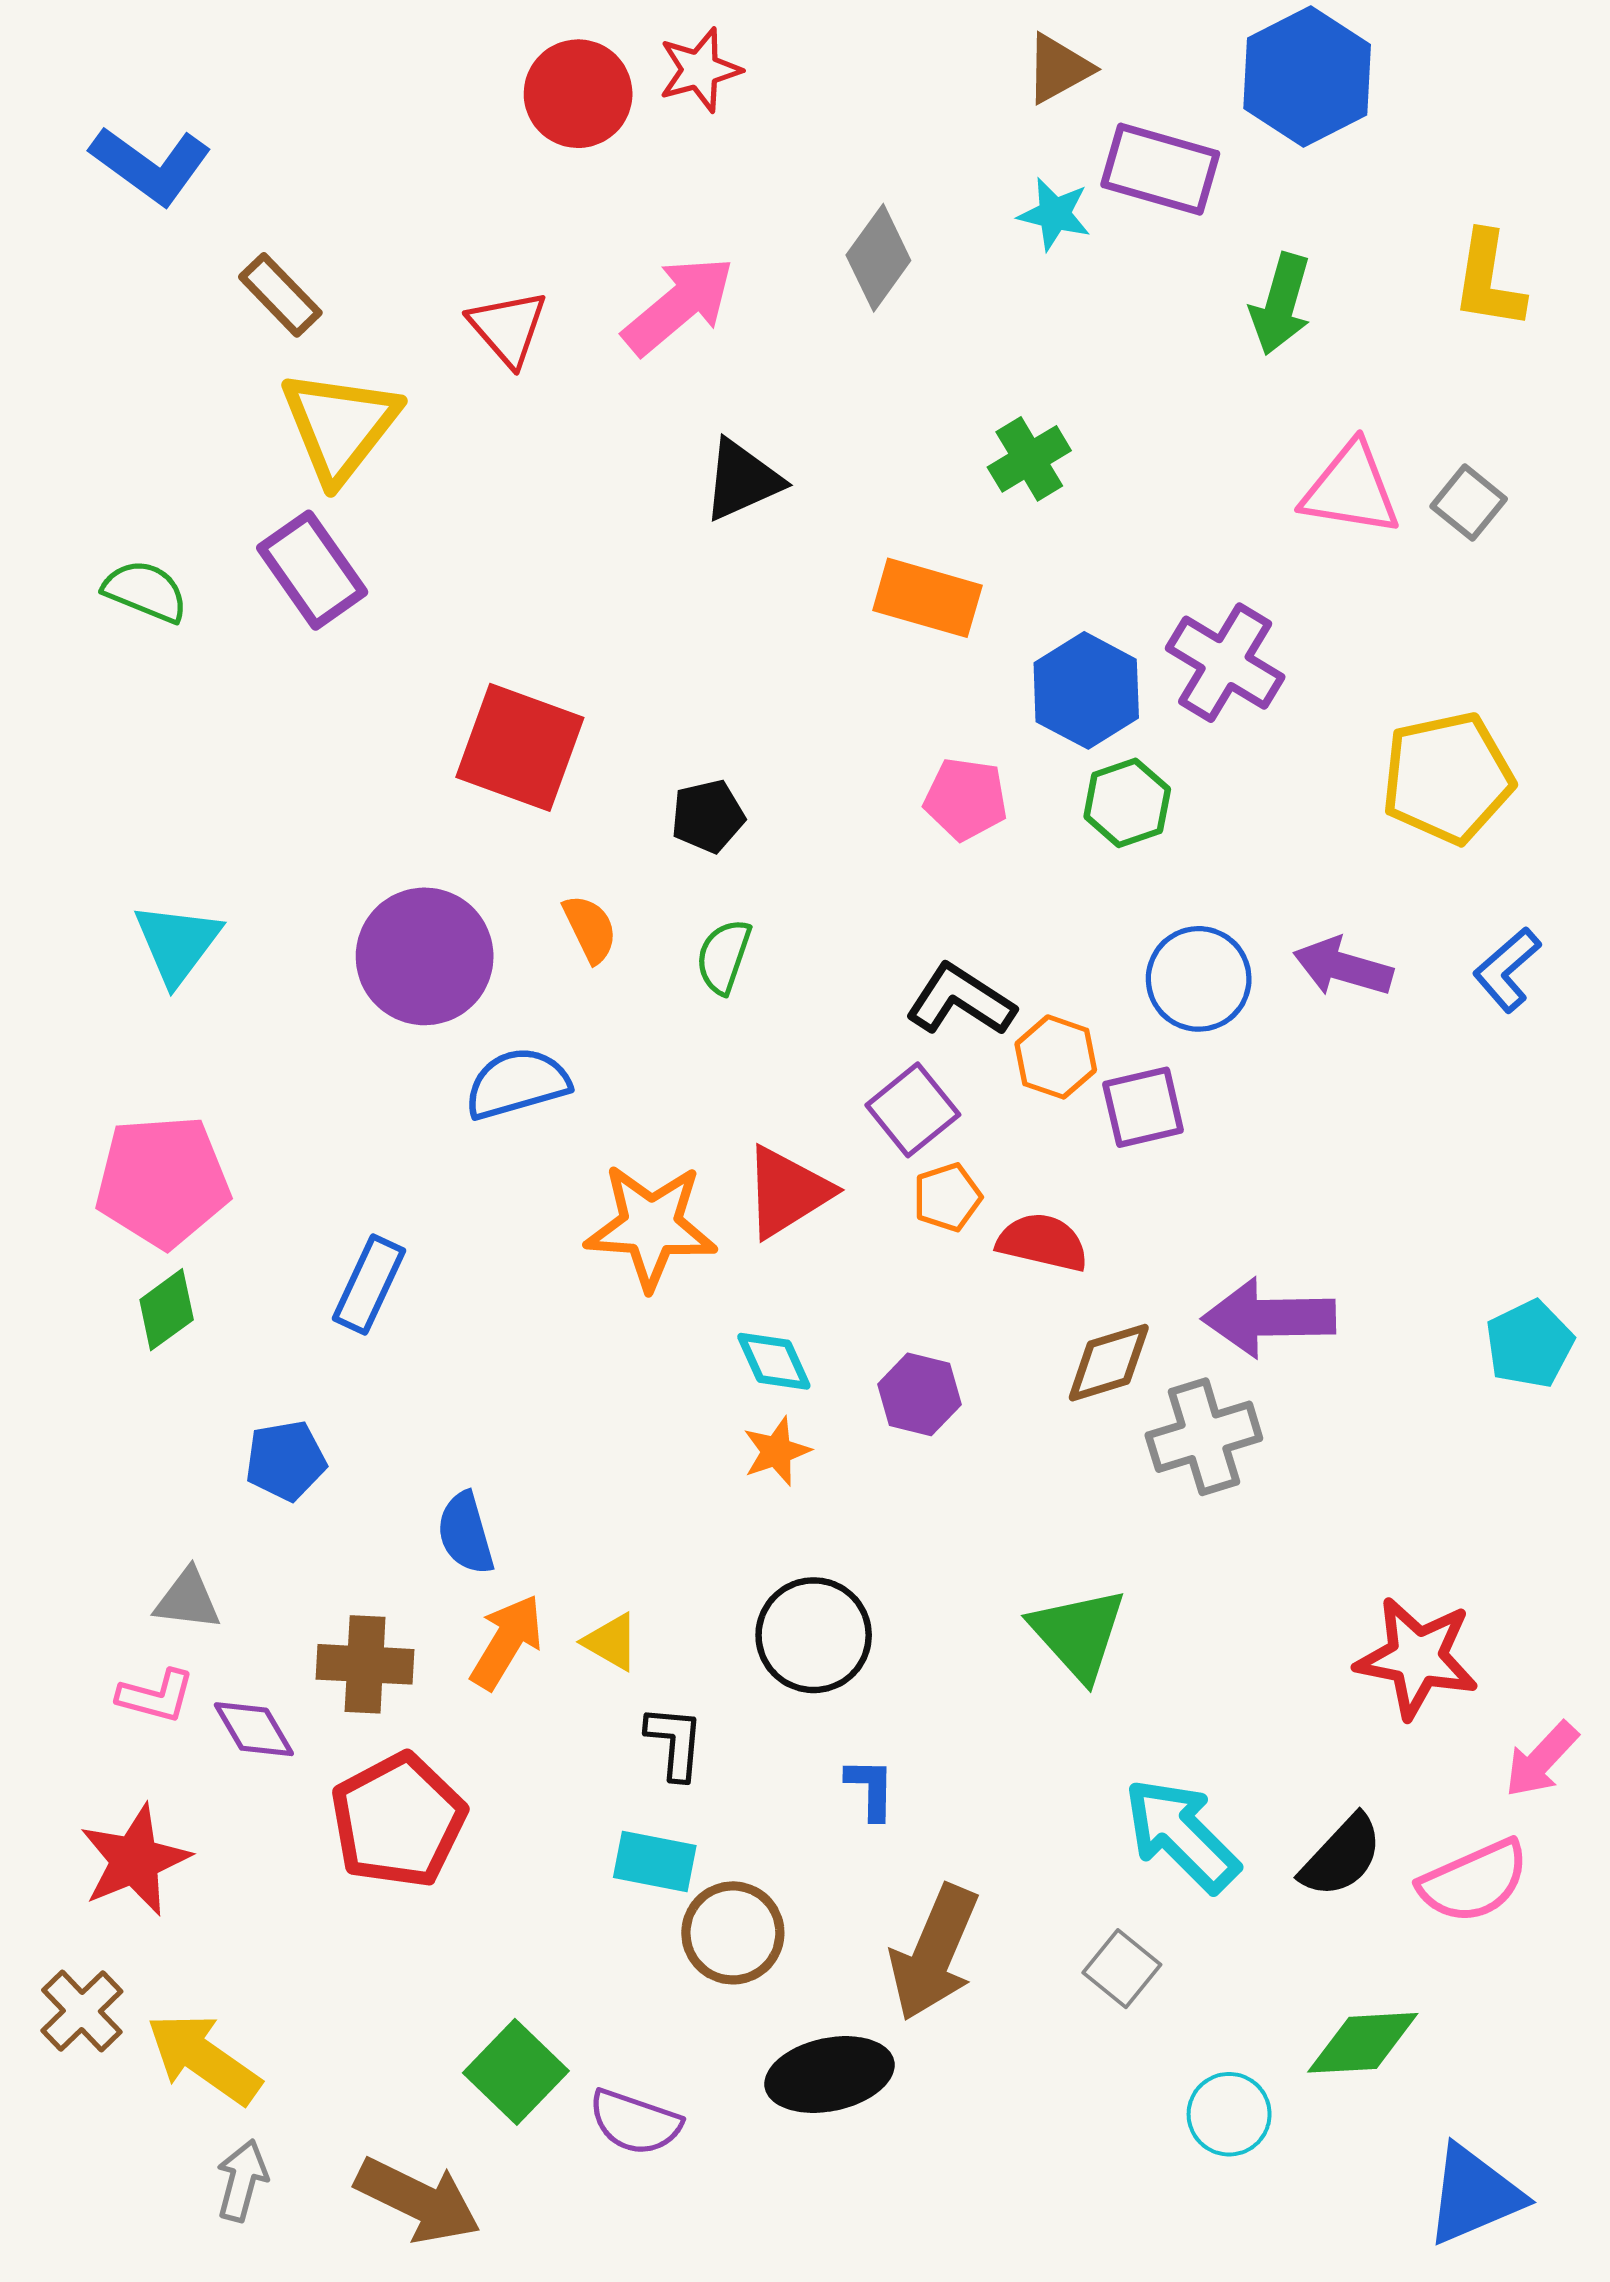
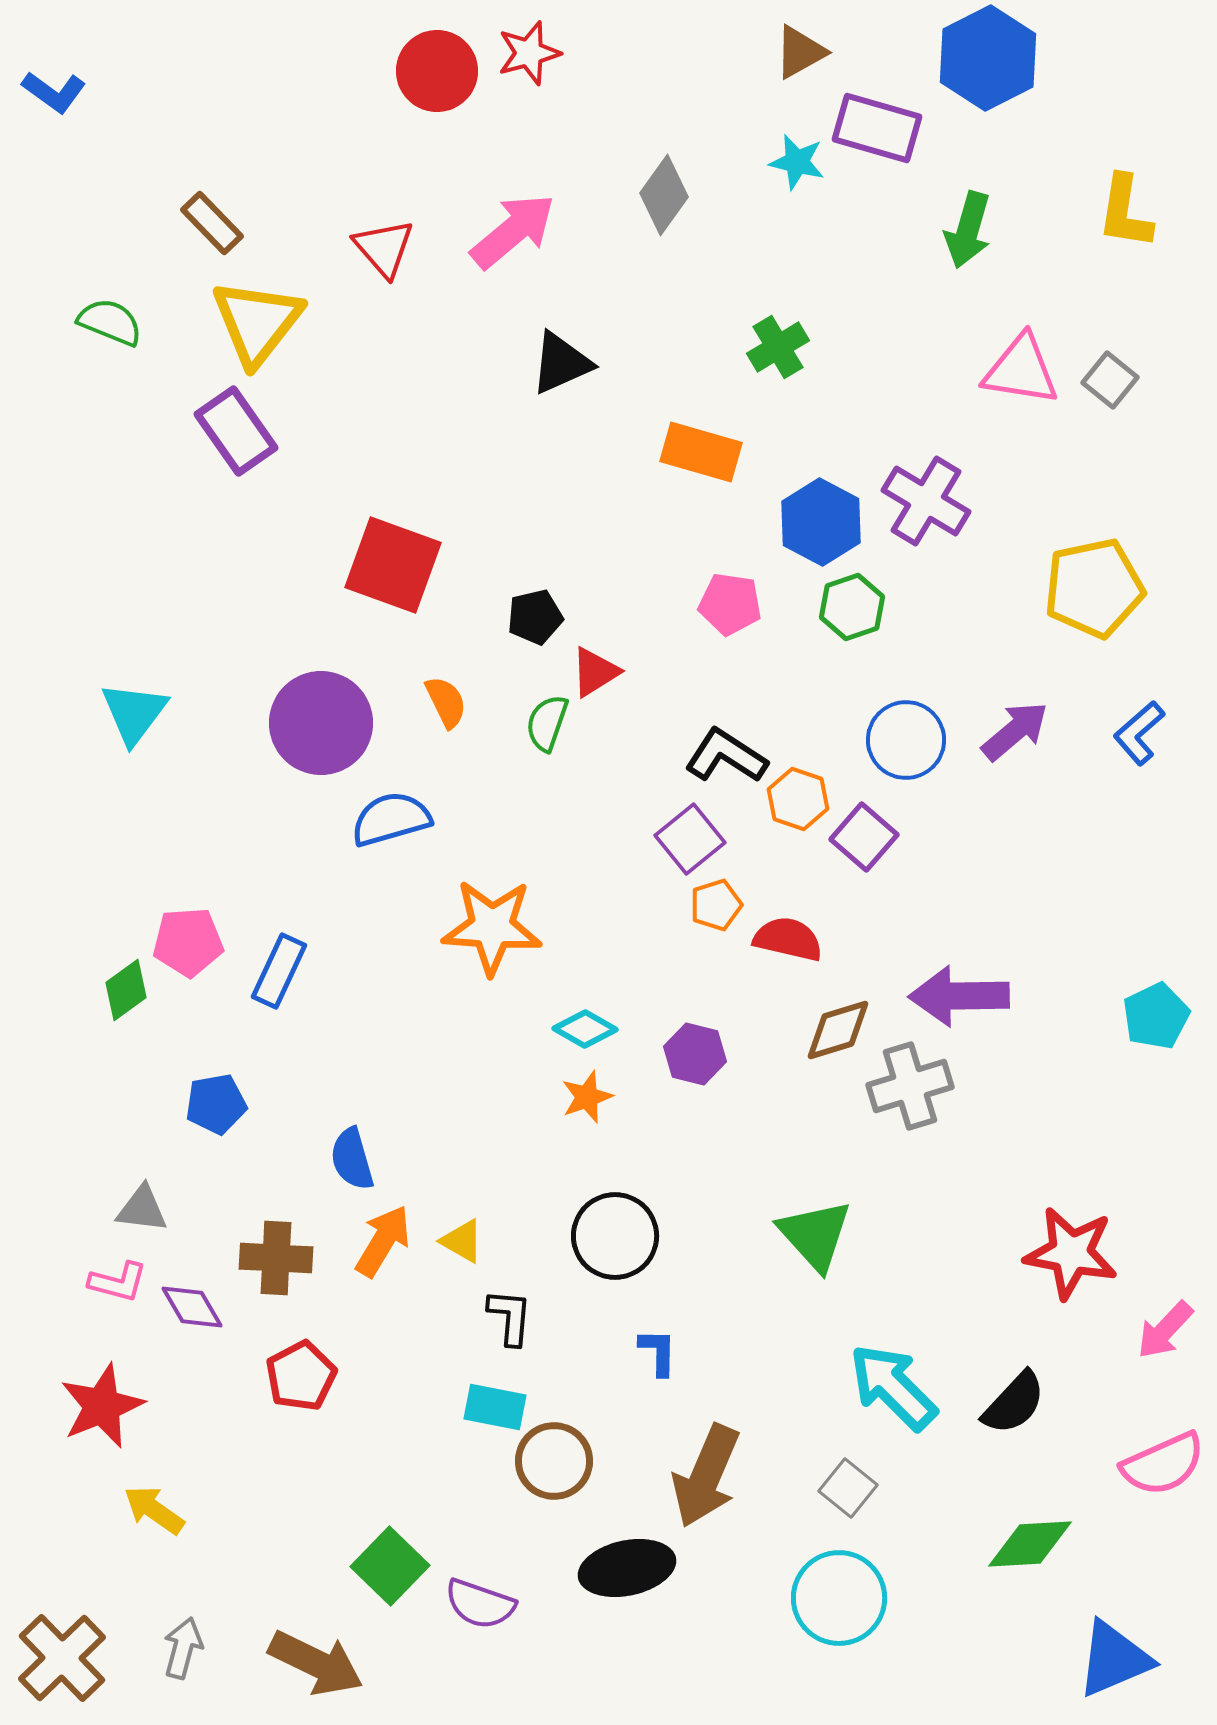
blue L-shape: (151, 165) -> (54, 92), moved, size x0.7
green semicircle: (145, 591) -> (110, 322), moved
purple arrow: (1343, 967) -> (1015, 731), turned 124
purple square: (1143, 1107) -> (864, 837), turned -36
pink pentagon: (163, 1181) -> (188, 942), moved, size x0.7
red triangle: (787, 1192) -> (595, 672), moved, size x0.7
cyan diamond: (774, 1361) -> (585, 1029), turned -36
red pentagon: (398, 1820) -> (301, 1376), size x0.7
pink semicircle: (1474, 1881) -> (1163, 1464), moved
brown cross: (82, 2011) -> (62, 1658), moved, size x1.4
yellow arrow: (204, 2059) -> (154, 1510), moved, size x0.7
cyan circle: (1229, 2114) -> (839, 1598), moved, size x1.5

